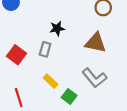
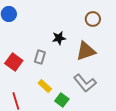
black star: (57, 28) -> (59, 38), moved
brown triangle: (96, 43) -> (86, 51), turned -30

